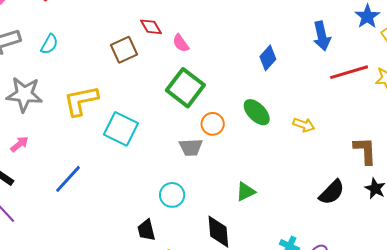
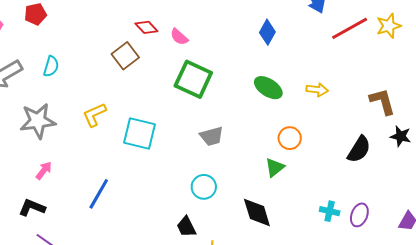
yellow L-shape: (81, 101) -> (94, 115), size x0.7
orange circle: (213, 124) -> (290, 138), moved

